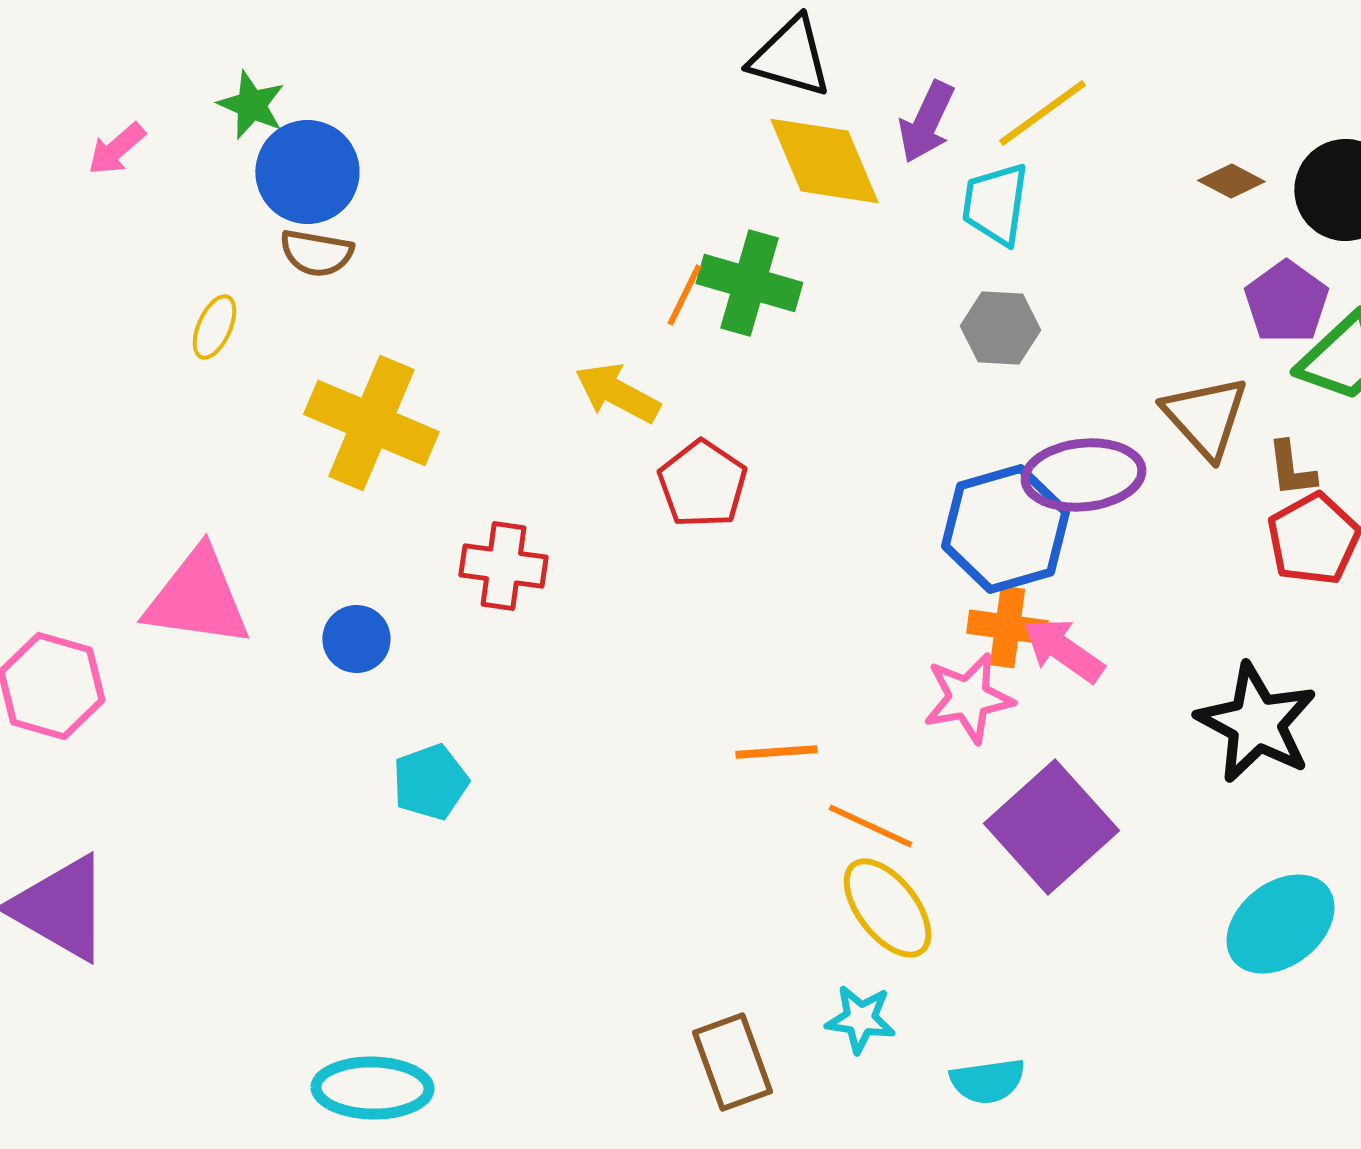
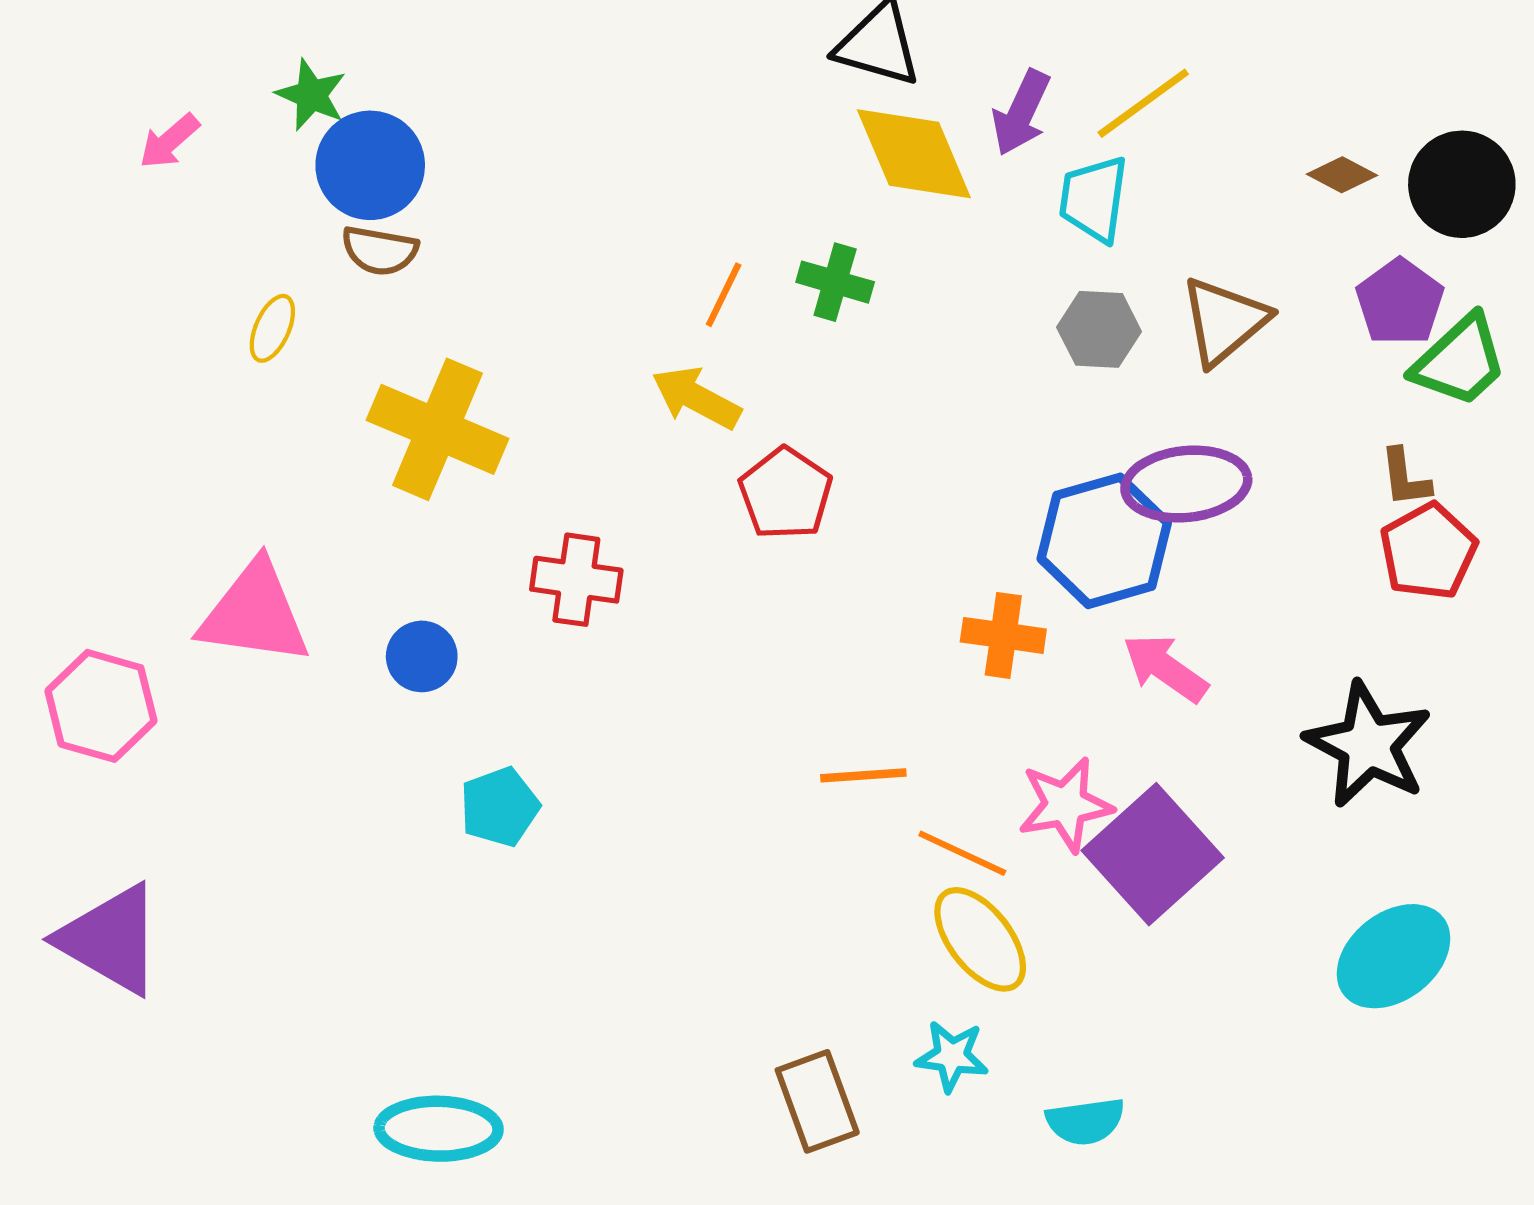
green cross: (749, 283) -> (835, 282), size x0.7
orange line: (684, 295) -> (724, 295), moved
brown triangle: (1205, 417) -> (1224, 321), moved, turned 32
orange cross: (1007, 627) -> (1003, 635), moved
pink star: (968, 698) -> (1065, 805), moved

